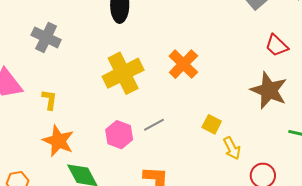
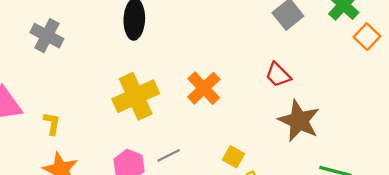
gray cross: (46, 37) -> (47, 36), moved
red trapezoid: (277, 45) -> (278, 75), moved

